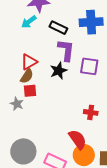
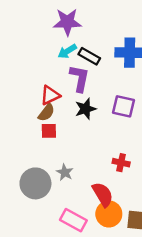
cyan arrow: (29, 22) -> (67, 51), moved
purple L-shape: (66, 50) -> (79, 78), moved
gray star: (17, 104) -> (65, 172), moved
gray circle: (23, 151) -> (35, 183), moved

